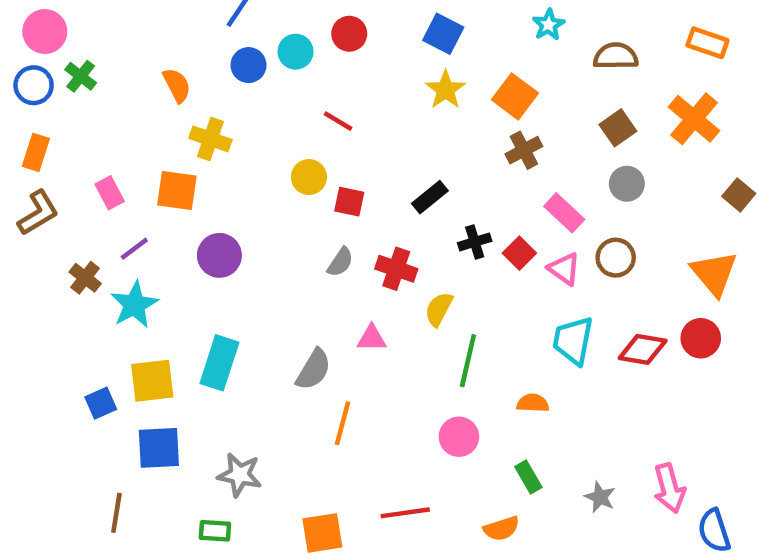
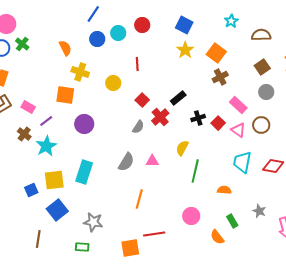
red line: (338, 121) -> (137, 64), turned 56
yellow circle: (309, 177) -> (113, 83), moved
pink rectangle: (110, 193) -> (28, 107), moved, turned -32
red square: (349, 202) -> (142, 100), turned 32
red cross: (396, 269) -> (160, 117), moved, turned 30
gray semicircle: (313, 370) -> (126, 162), moved
pink circle: (459, 437) -> (191, 216), moved
blue square: (159, 448) -> (57, 210), turned -35
green rectangle: (528, 477) -> (232, 221), moved
gray star: (600, 497) -> (259, 211), moved
red line: (405, 513) -> (154, 234), moved
orange semicircle: (501, 528) -> (217, 237), moved, turned 70

